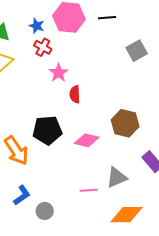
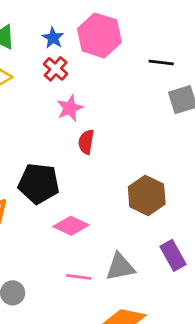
black line: (107, 18) -> (161, 62), moved
pink diamond: (87, 140) -> (71, 226), moved

